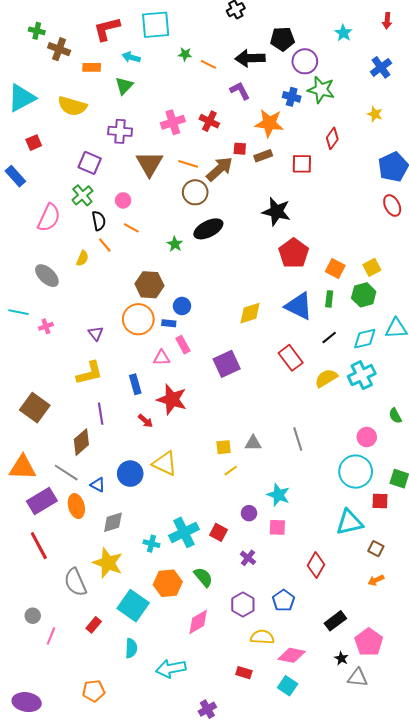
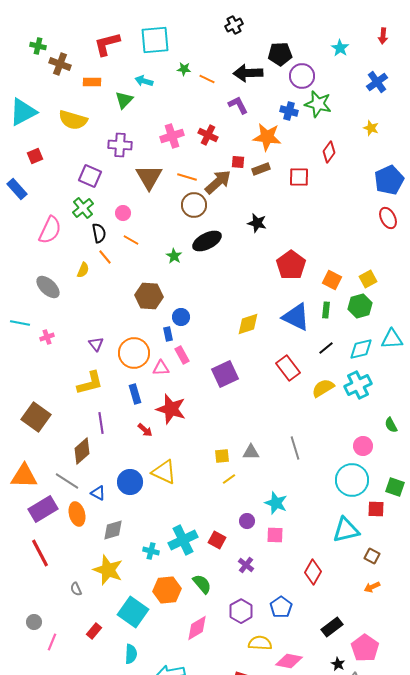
cyan arrow: (131, 57) -> (144, 81), moved
black star: (276, 212) -> (257, 223), moved, size x0.7
orange circle: (138, 319) -> (134, 353), moved
blue rectangle: (169, 323) -> (168, 334), turned 72
gray semicircle: (75, 582) -> (76, 589), size x0.5

